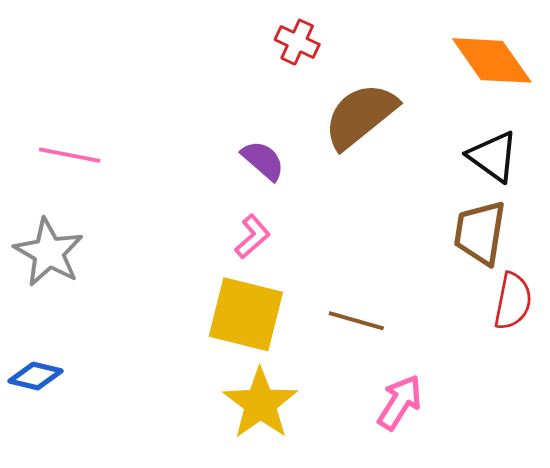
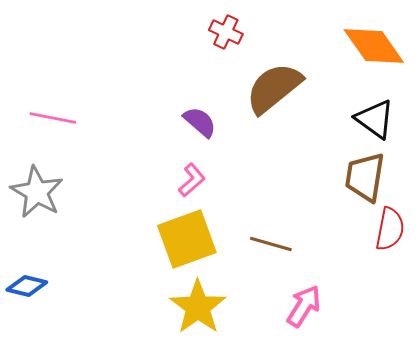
yellow square: (246, 314) -> (187, 239), turned -34

